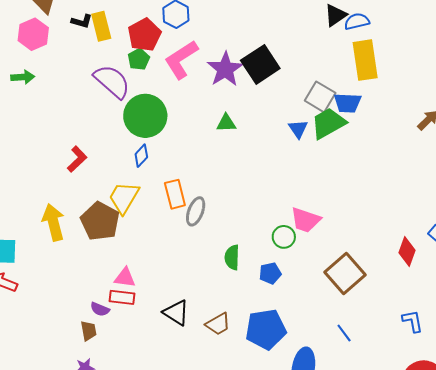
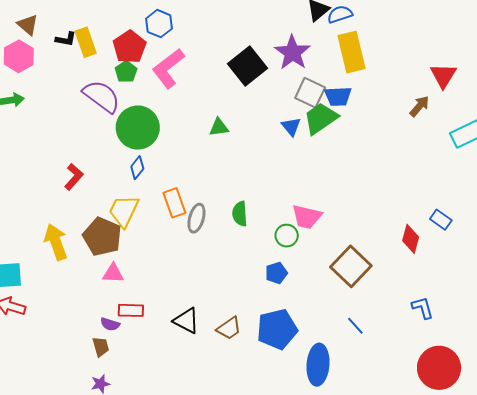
purple star: (225, 69) -> (292, 53), moved
green semicircle: (232, 257) -> (240, 214), moved
pink triangle: (125, 278) -> (113, 273), moved

